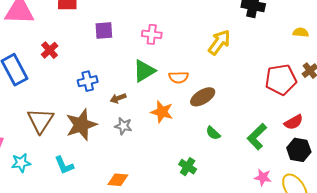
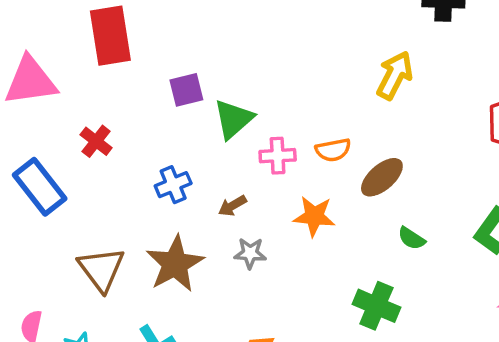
pink cross: (152, 34) -> (278, 156), moved
green triangle: (144, 71) -> (233, 119), moved
green cross: (188, 167) -> (376, 306), size x1.4

